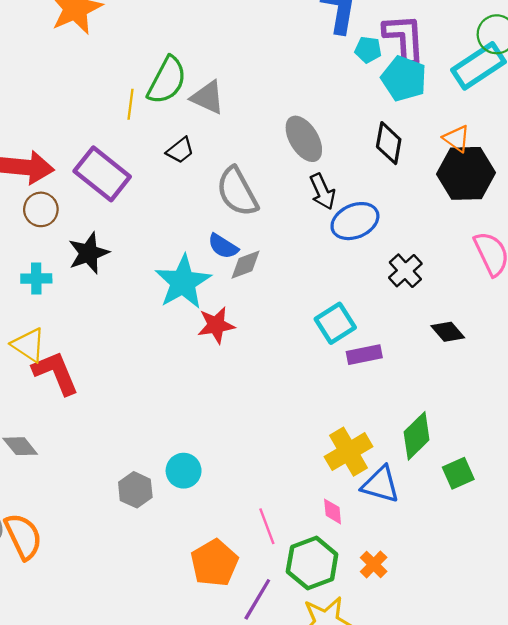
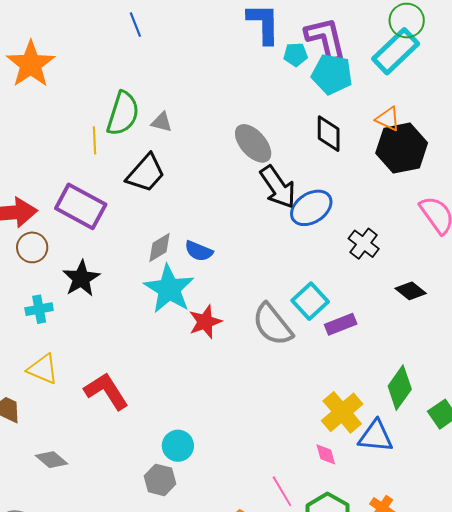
gray triangle: (208, 97) -> (162, 122), size x0.7
black trapezoid: (180, 150) -> (146, 173), size x1.6
gray semicircle: (237, 192) -> (272, 325), moved
black arrow: (322, 192) -> (278, 187), size x1.4
gray diamond: (246, 265) -> (159, 247), moved
red L-shape: (56, 373) -> (106, 391), moved
cyan circle: (184, 471) -> (178, 446), moved
pink diamond: (333, 511) -> (326, 454), moved

